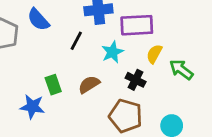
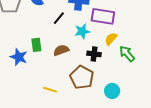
black cross: (136, 80) -> (94, 54), turned -32

